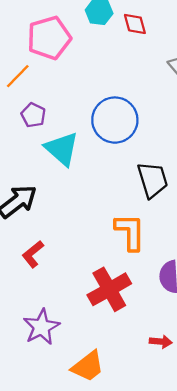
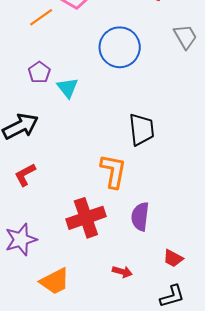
purple pentagon: (33, 115) -> (39, 72), moved
blue circle: (115, 120) -> (120, 47), moved
cyan triangle: (62, 149) -> (68, 88), size x0.7

